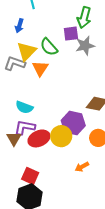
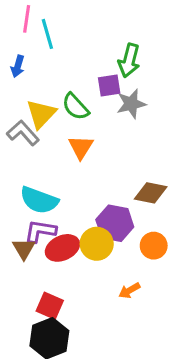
blue arrow: (19, 26) -> (18, 66), moved
gray L-shape: (15, 63) -> (23, 133), turned 30
orange triangle: (40, 68) -> (81, 147), moved
cyan semicircle: (24, 107) -> (39, 200), size x1.4

